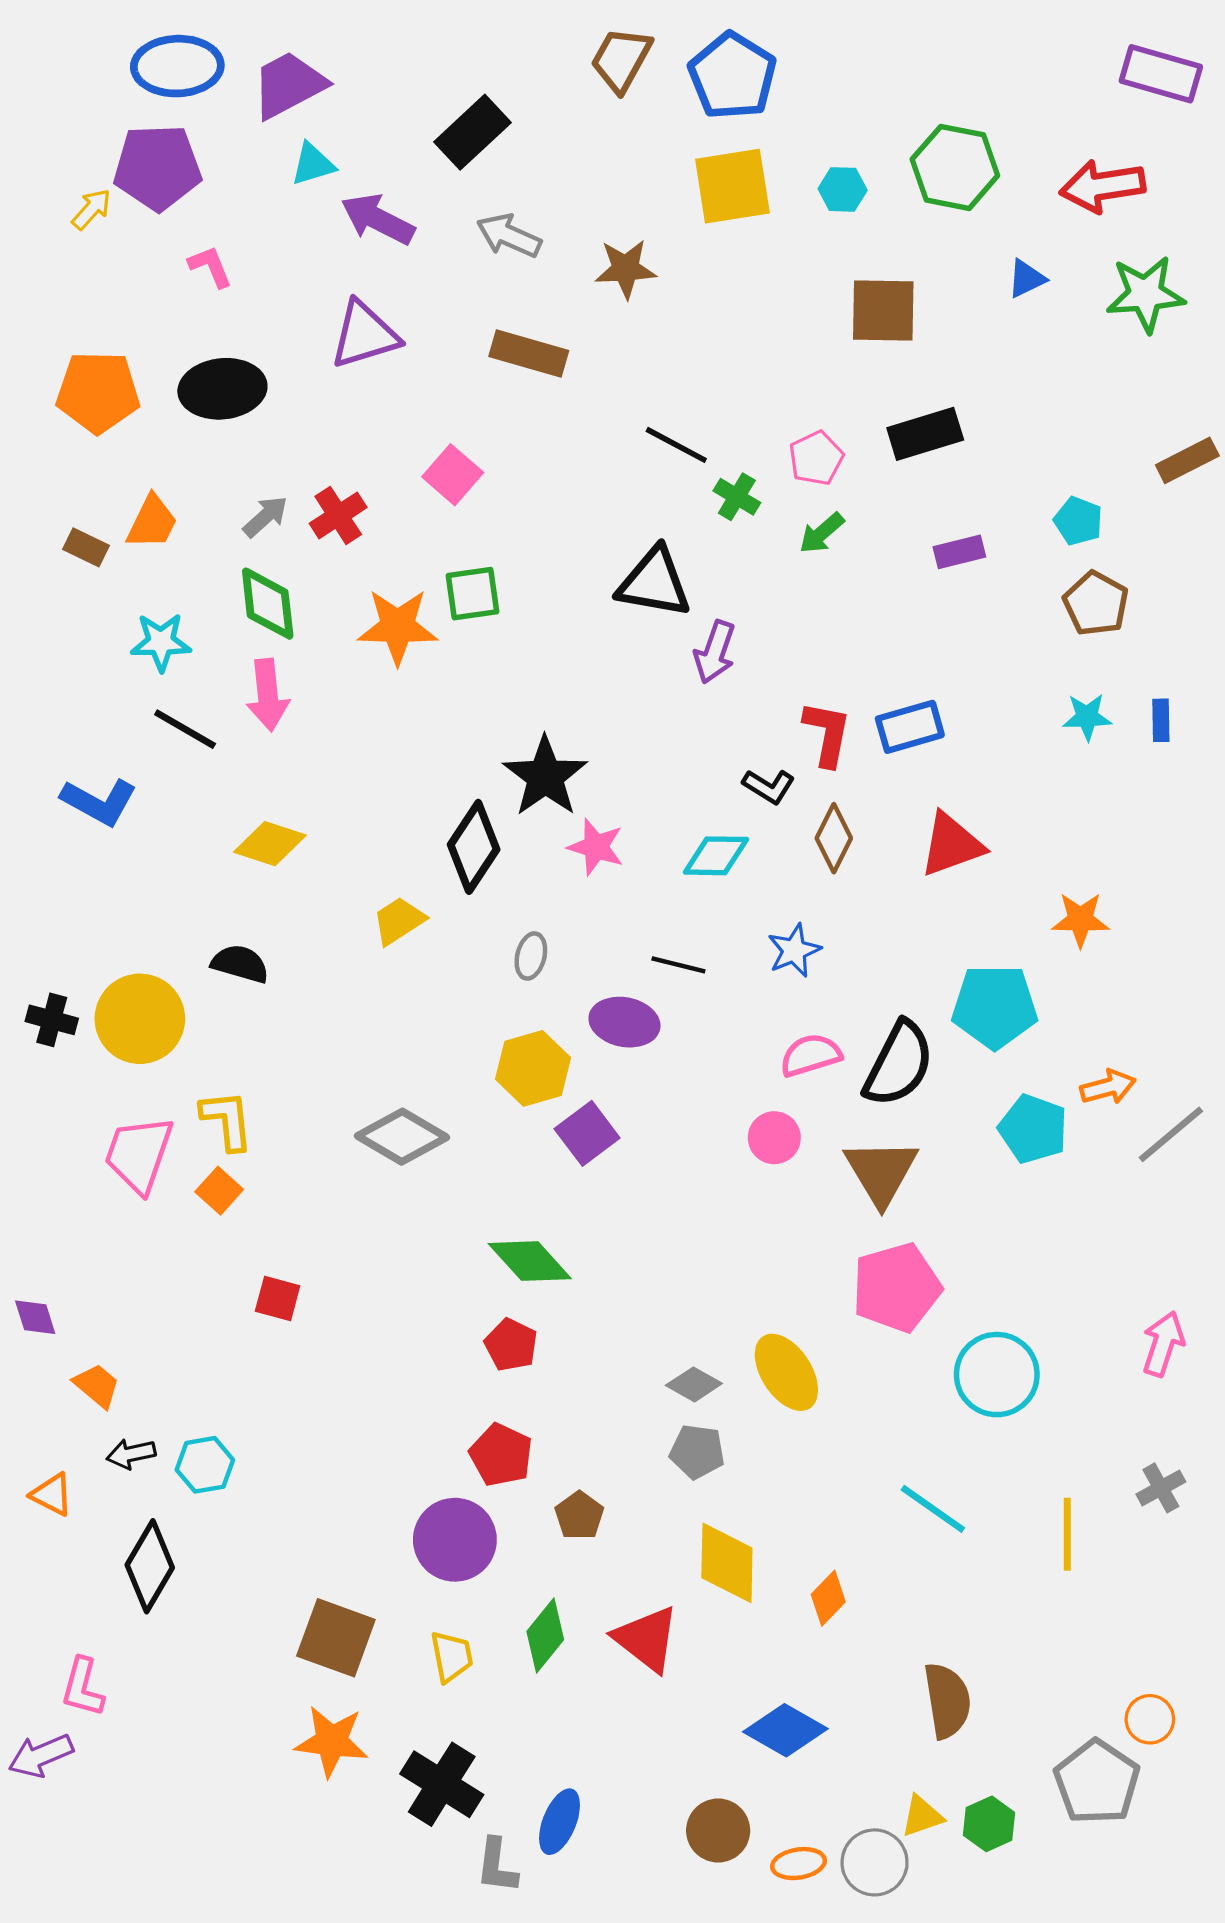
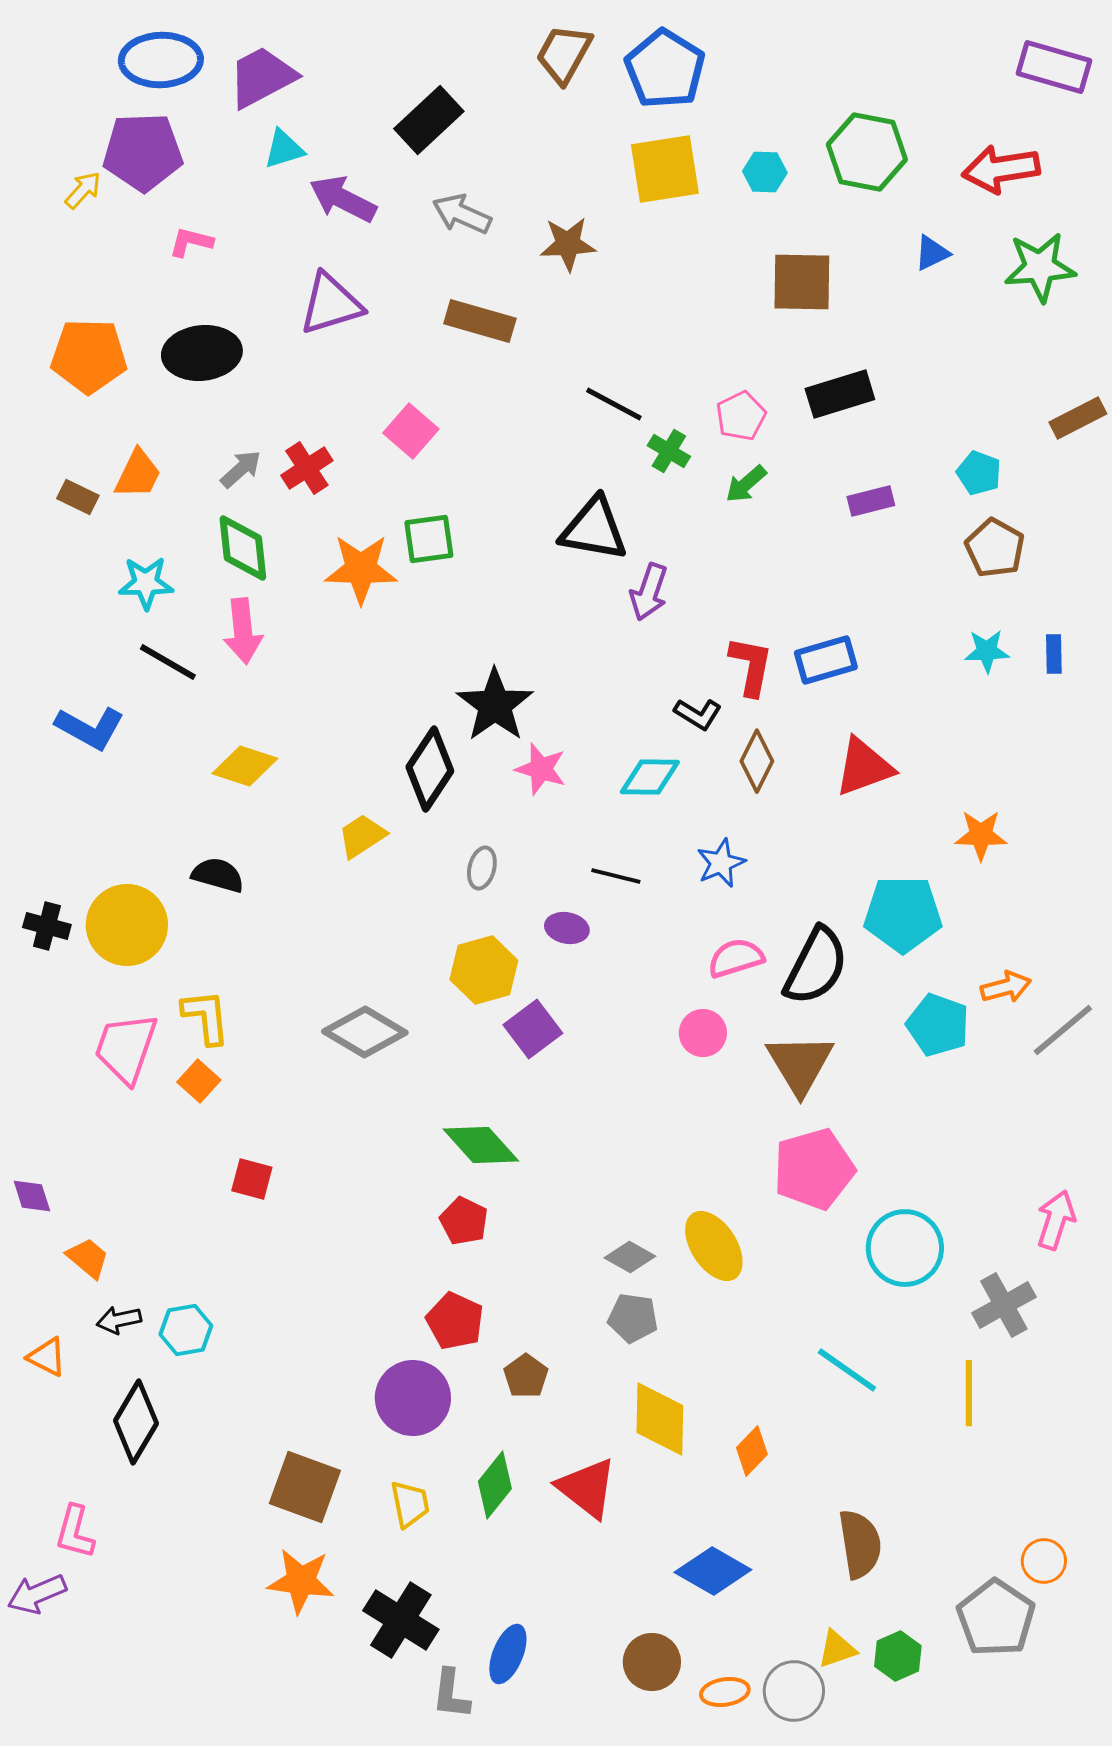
pink L-shape: (210, 267) -> (191, 242), turned -54
purple ellipse: (624, 1022) -> (567, 928), size x0.7
gray cross: (1161, 1488) -> (1004, 1305), moved, size x1.4

